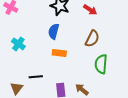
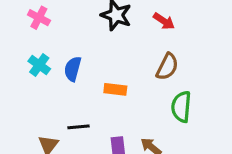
blue semicircle: (54, 31) -> (73, 69), moved
cyan cross: (18, 44) -> (39, 65), moved

